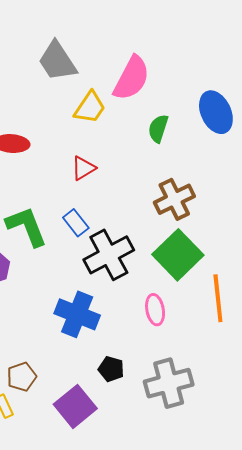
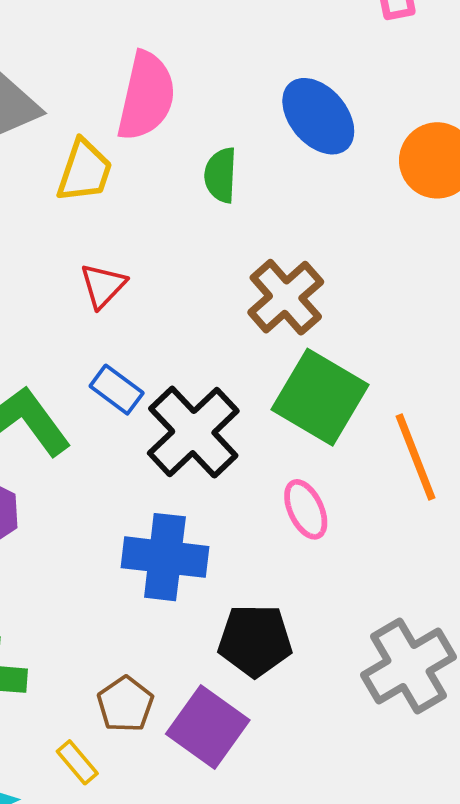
black pentagon: (111, 369) -> (255, 640), size x1.5
brown pentagon: (22, 377) -> (125, 704), moved
gray cross: (169, 383) -> (408, 666), moved

